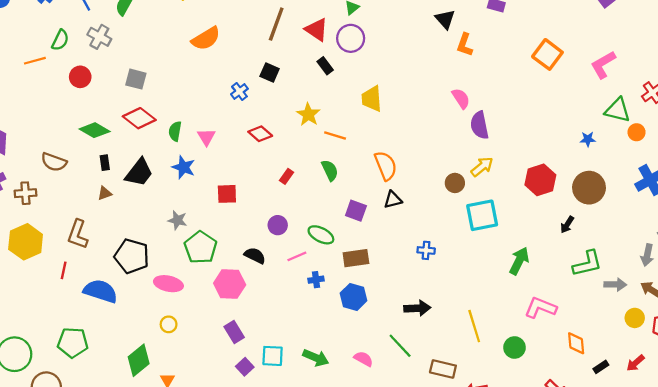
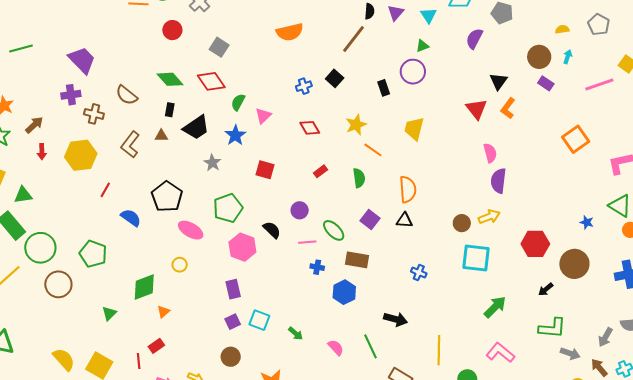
red triangle: (317, 30) -> (476, 109), moved
gray star: (177, 220) -> (212, 163), moved
brown L-shape: (78, 234) -> (130, 145), moved
blue semicircle: (100, 291) -> (131, 218), size x0.7
green arrow: (316, 358) -> (296, 333), size x0.7

